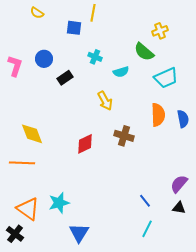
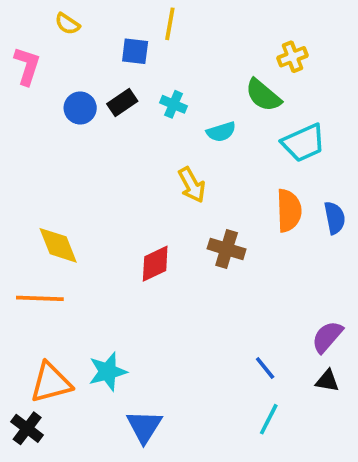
pink L-shape: (15, 66) -> (27, 66), moved
black rectangle: (65, 78) -> (122, 103), moved
orange triangle: (28, 209) -> (51, 383), turned -50

